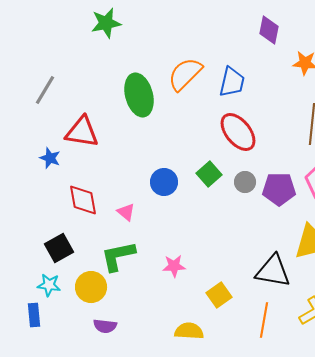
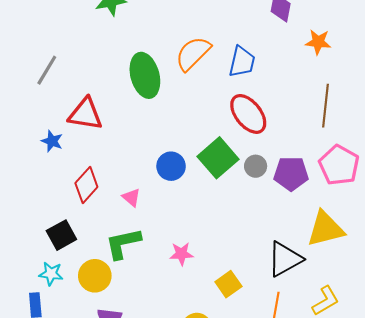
green square: (209, 174) -> (218, 158), size x1.5
red diamond: (83, 200) -> (86, 185), turned 52
black triangle: (273, 271) -> (285, 259), turned -39

